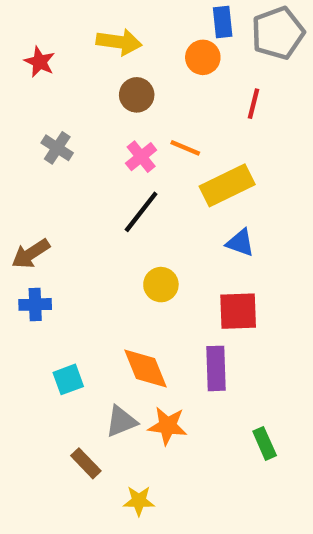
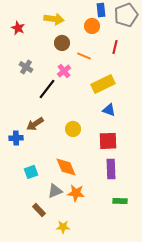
orange line: (185, 148) -> (84, 56), moved
black line: (141, 212) -> (47, 89), moved
brown arrow: (31, 254) -> (35, 124), moved
purple rectangle: (216, 368) -> (111, 169), moved
green rectangle: (265, 443) -> (120, 201), turned -64

